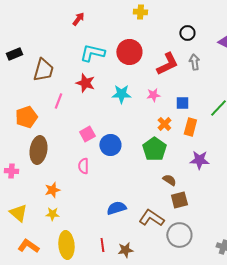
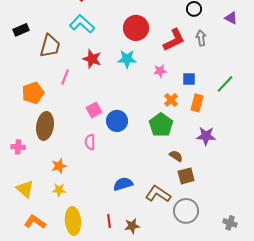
cyan L-shape: (92, 53) -> (82, 24), moved, turned 30
cyan star: (121, 94) -> (127, 59), moved

